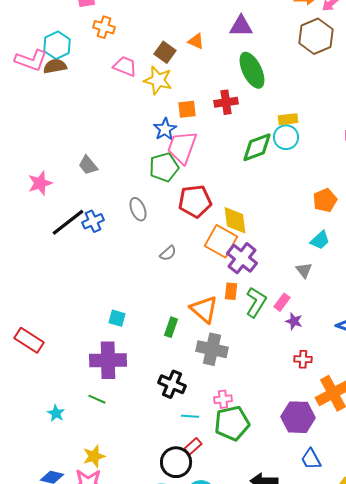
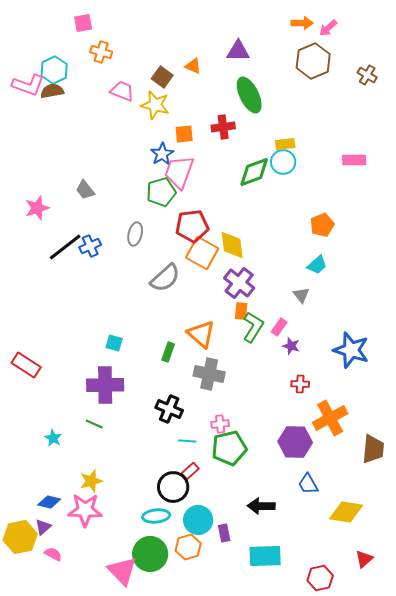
gray ellipse: (138, 209) -> (135, 234), turned 35
orange square: (221, 241) -> (202, 253), moved
gray semicircle: (168, 253) -> (165, 278), size x1.8
orange rectangle: (231, 291) -> (241, 311), moved

